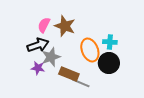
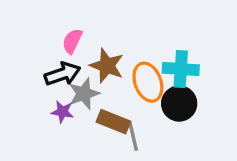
brown star: (65, 26) -> (107, 66), moved
cyan cross: (110, 42) -> (181, 69), size x1.5
gray line: (81, 83) -> (133, 136), turned 54

